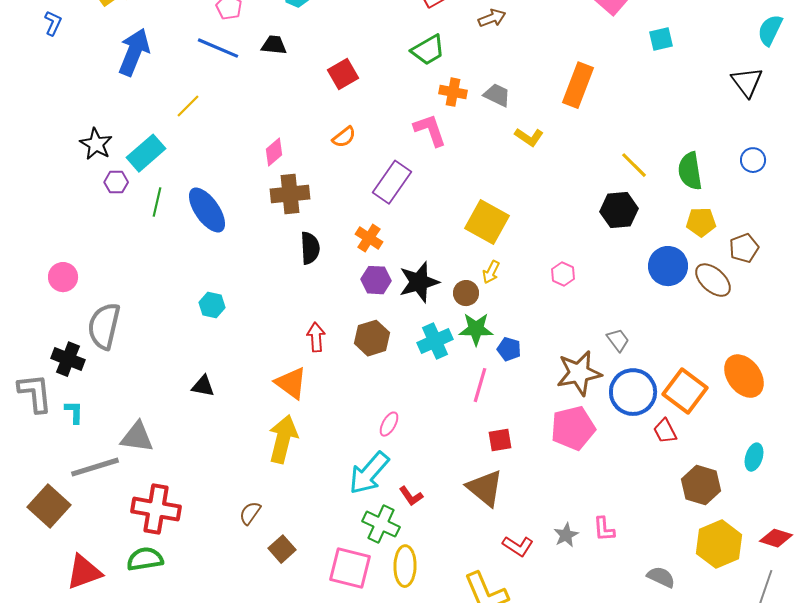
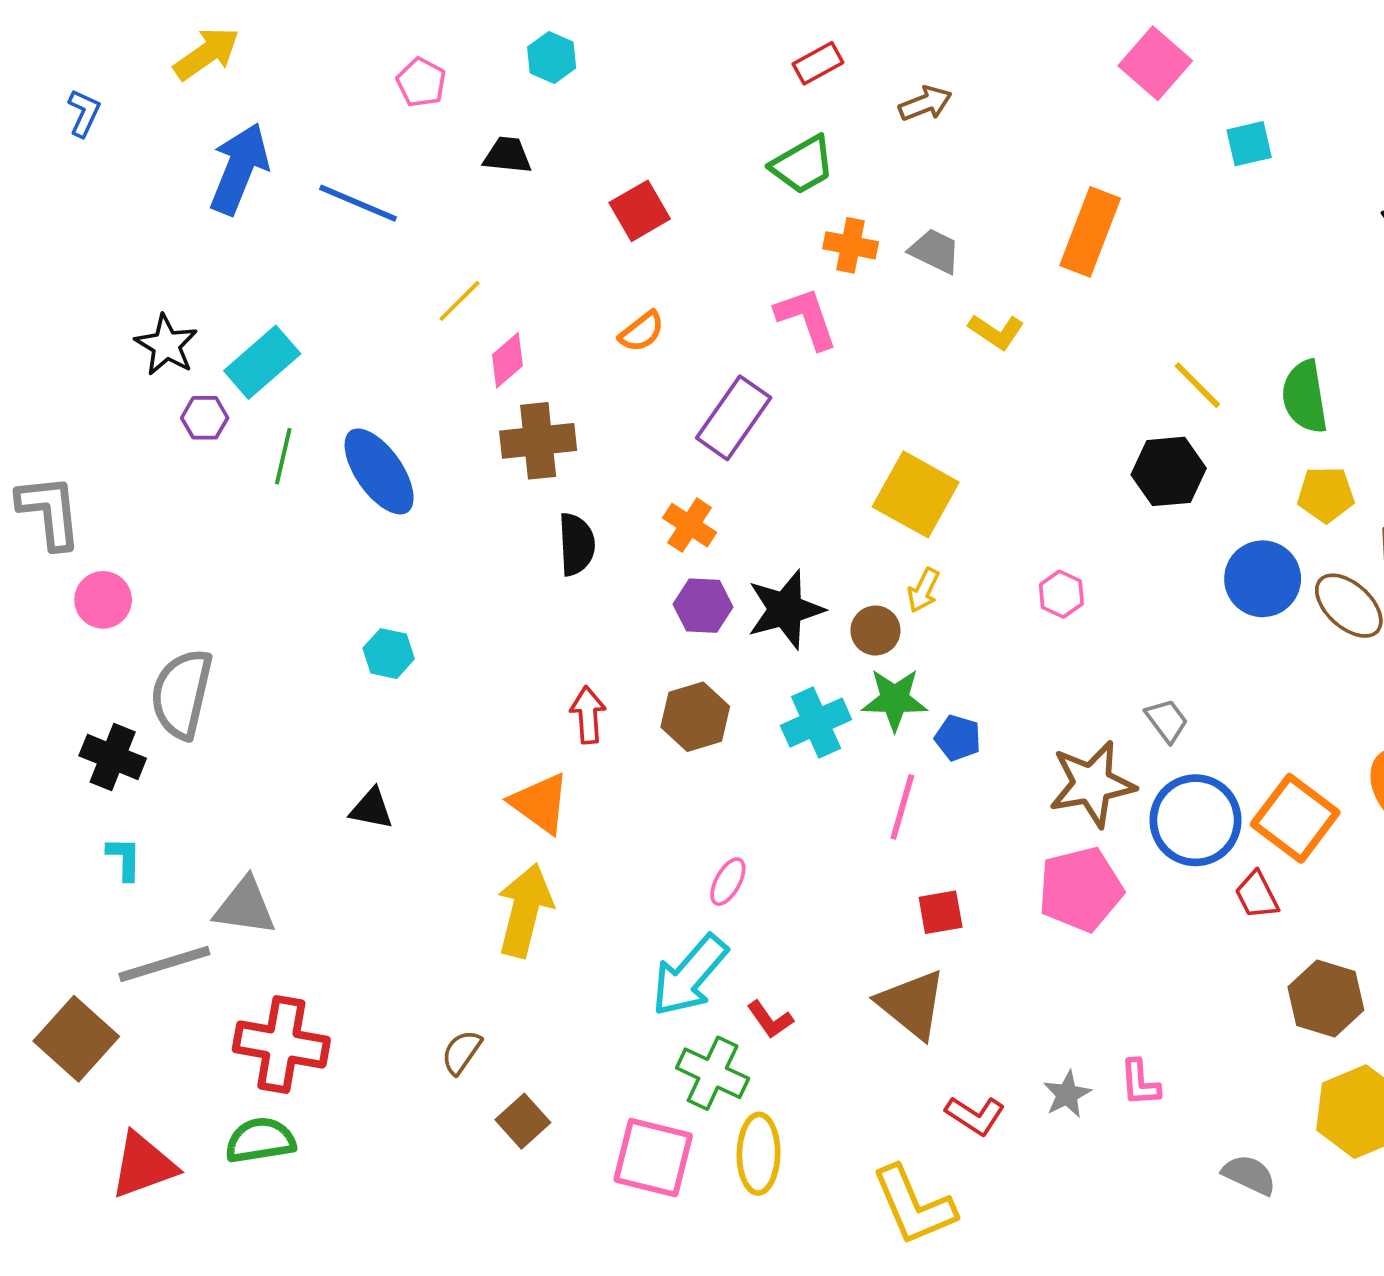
blue line: (218, 48) -> (358, 203), moved
yellow line: (188, 106) -> (460, 301), moved
gray L-shape: (35, 393) -> (49, 512), moved

